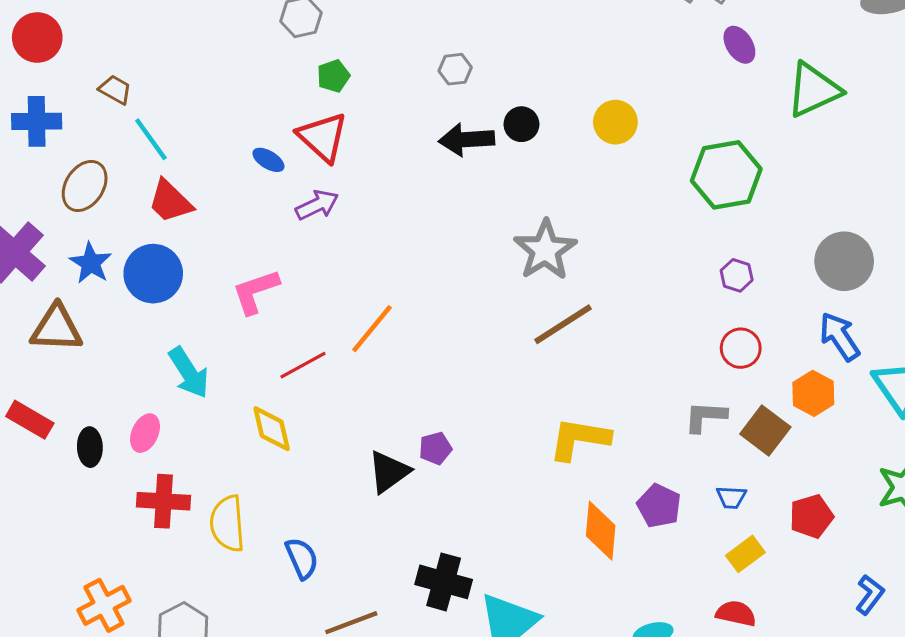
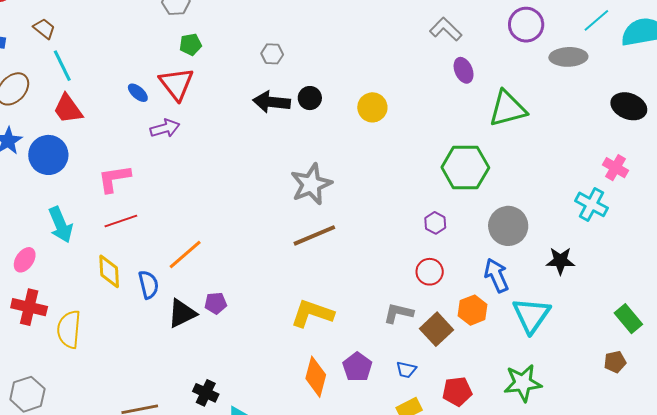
green hexagon: (726, 175) -> (465, 168), moved
orange line: (372, 329) -> (185, 254), moved
red line: (303, 365) -> (121, 221), moved
blue semicircle: (302, 558) -> (148, 285), moved
black cross: (444, 582) -> (206, 393), size x0.7

